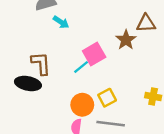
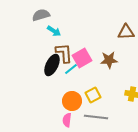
brown star: (126, 40) -> (109, 60), moved, turned 30
brown L-shape: (41, 63) -> (64, 53), moved
black ellipse: (28, 84) -> (52, 65), moved, turned -75

